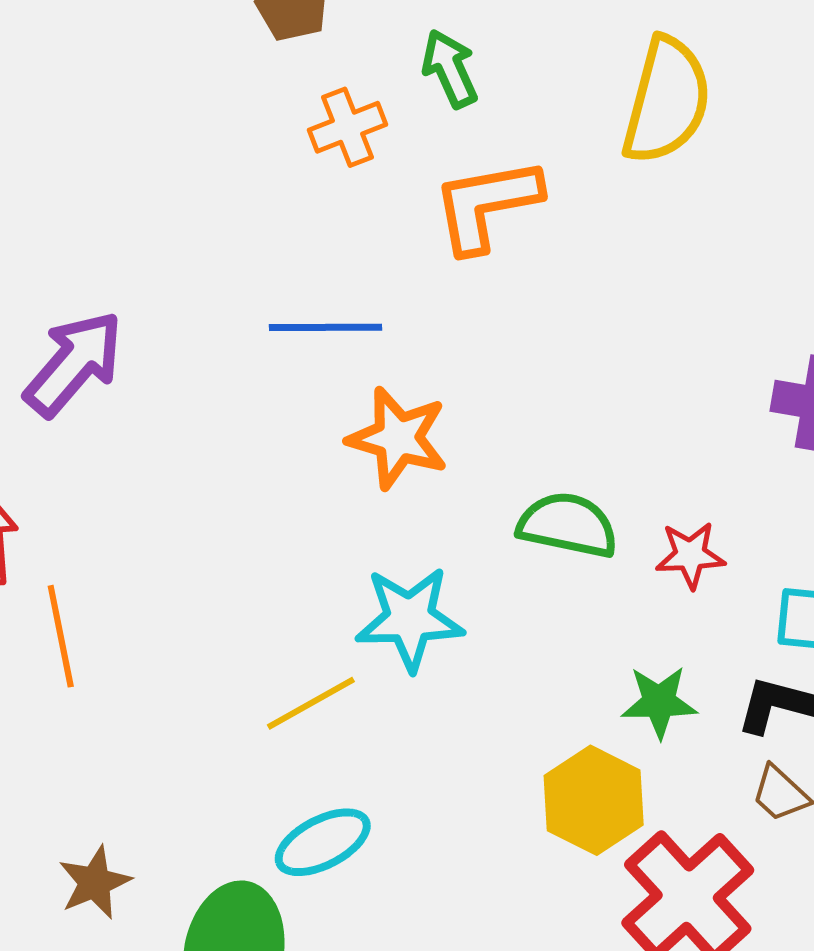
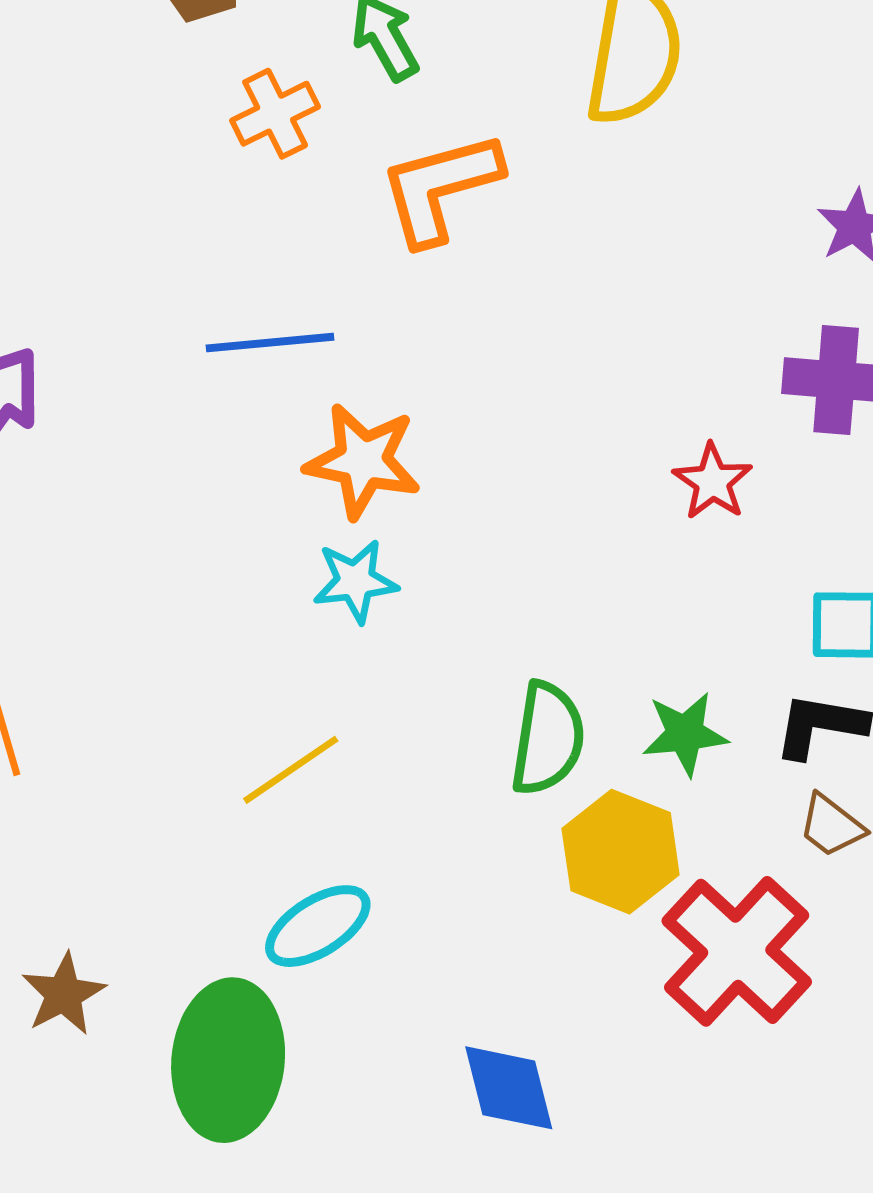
green semicircle: (568, 525) -> (548, 738), moved, turned 92
red star: (690, 555) -> (713, 482), moved, turned -30
cyan star: (410, 619) -> (355, 581), moved, size x0.7

